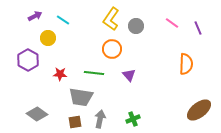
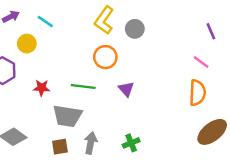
pink line: (172, 23) -> (201, 62), moved
orange semicircle: (186, 64) -> (197, 93), moved

